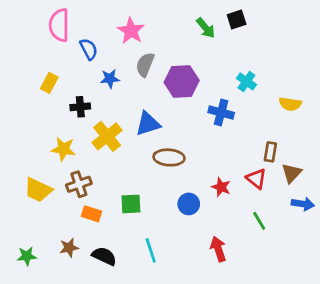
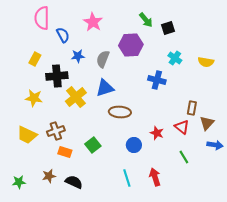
black square: (237, 19) -> (168, 28), moved
gray semicircle: (145, 65) -> (103, 59), moved
purple hexagon: (182, 81) -> (131, 45), moved
yellow semicircle: (290, 104) -> (206, 62), moved
black cross: (80, 107) -> (57, 76), size x1.5
yellow star: (63, 149) -> (34, 98), moved
green square: (131, 204) -> (93, 145), turned -35
cyan line: (151, 250) -> (127, 178), moved

